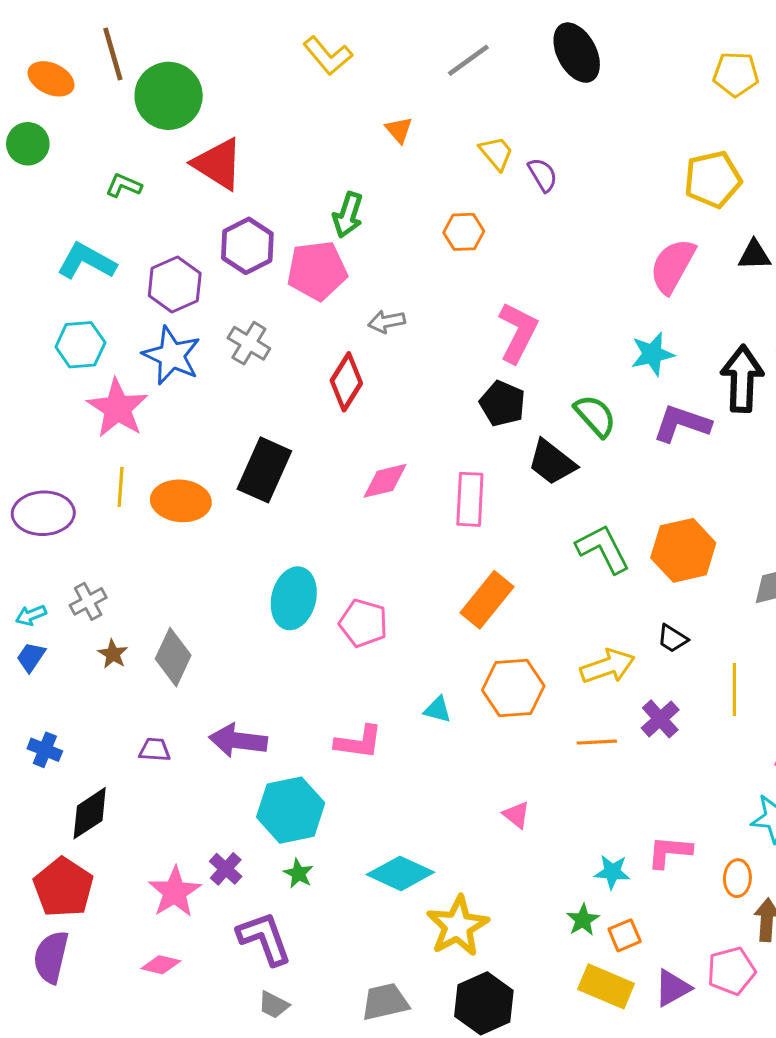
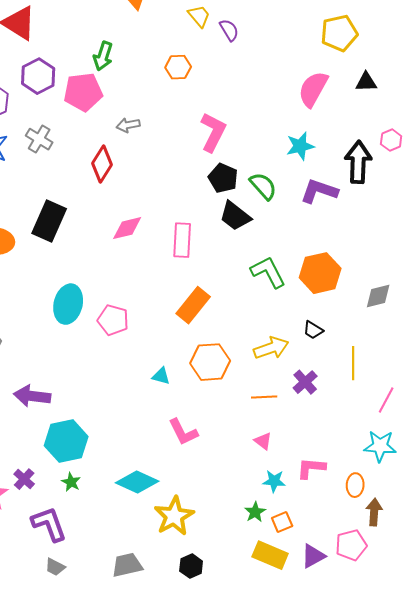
black pentagon: (502, 403) -> (223, 178), moved
pink L-shape: (359, 742) -> (183, 432), moved, turned 56
pink triangle: (516, 815) -> (263, 441), moved
black hexagon: (484, 1003) -> (191, 566), size x0.6

